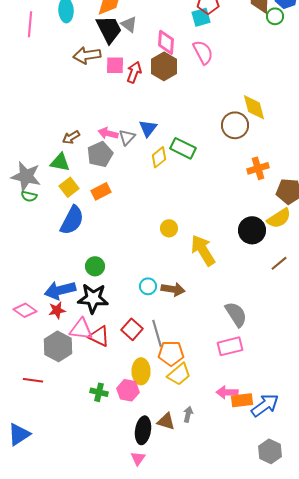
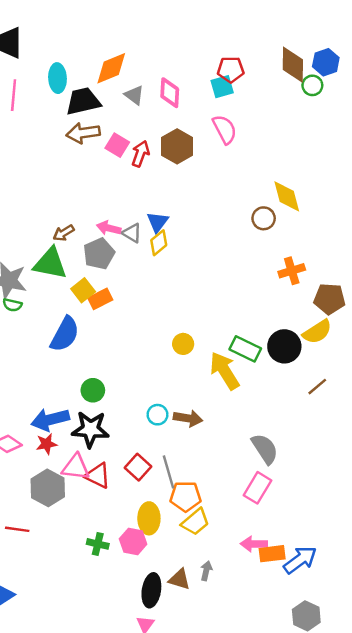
black trapezoid: (109, 29) -> (83, 101), moved, turned -76
pink diamond: (166, 42) -> (170, 93), moved
pink square: (115, 65) -> (117, 145), turned 30
brown circle: (235, 125) -> (264, 218), size x0.7
gray triangle: (127, 137) -> (132, 233), turned -42
green rectangle: (183, 148) -> (245, 349), moved
yellow diamond: (159, 157) -> (159, 243), moved
green triangle: (60, 162) -> (50, 263), size x1.4
yellow square: (69, 187) -> (83, 290), moved
pink rectangle: (230, 346) -> (258, 488), turned -45

